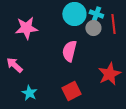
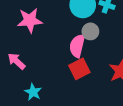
gray circle: (93, 28) -> (90, 31), moved
red square: (71, 91) -> (79, 69), moved

